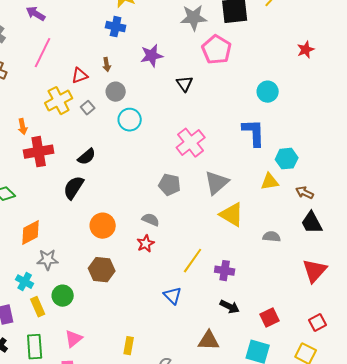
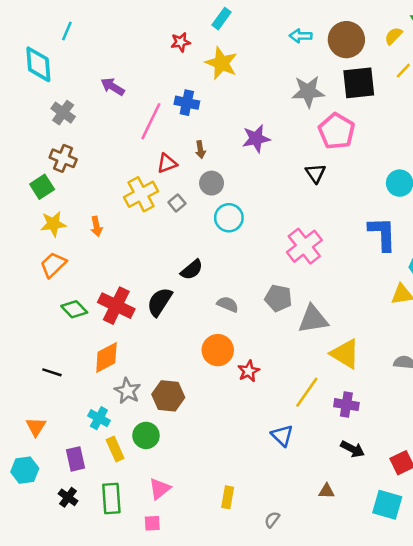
blue cross: (116, 27) -> (187, 103), moved
pink line: (43, 53) -> (151, 121), moved
black triangle: (185, 84) -> (315, 173), moved
red cross: (39, 152) -> (116, 306), moved, turned 36
black semicircle: (87, 157) -> (192, 270), moved
gray triangle: (217, 183) -> (313, 319), moved, turned 32
yellow triangle: (232, 215) -> (345, 354), moved
gray semicircle: (151, 220) -> (228, 304), moved
orange circle: (103, 226) -> (218, 350), moved
gray star: (48, 260) -> (127, 391), turned 30
brown hexagon: (102, 270) -> (168, 396), moved
brown triangle: (209, 341) -> (327, 491), size x0.6

